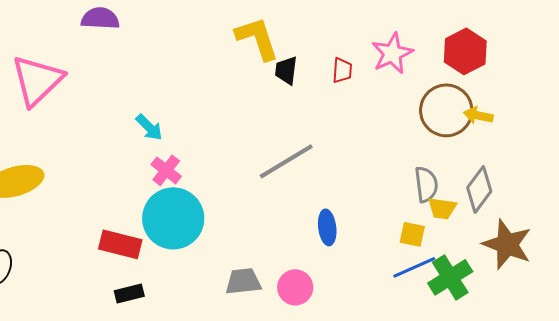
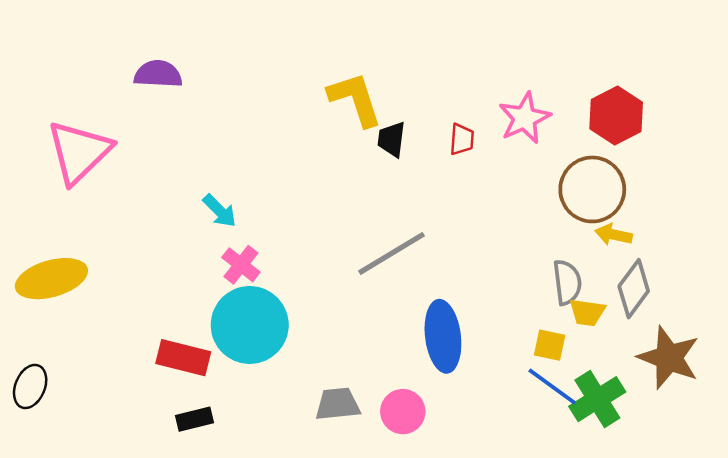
yellow arrow: (478, 115) -> (614, 235), moved
blue ellipse: (327, 227) -> (443, 336), size x1.6
blue line: (414, 267) -> (552, 386), turned 60

